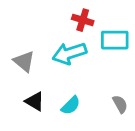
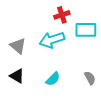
red cross: (83, 20) -> (62, 15), turned -35
black triangle: (35, 101) -> (17, 76), moved

